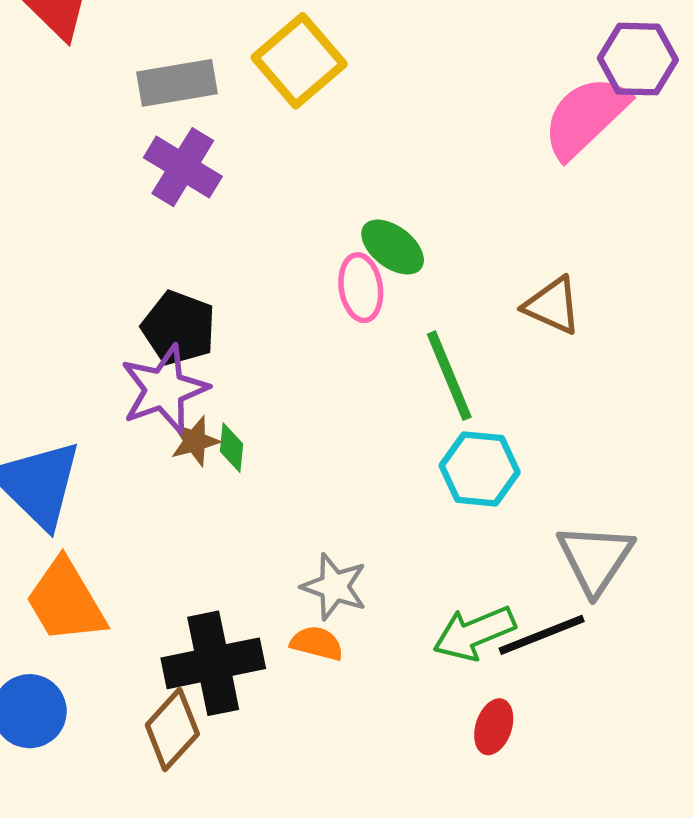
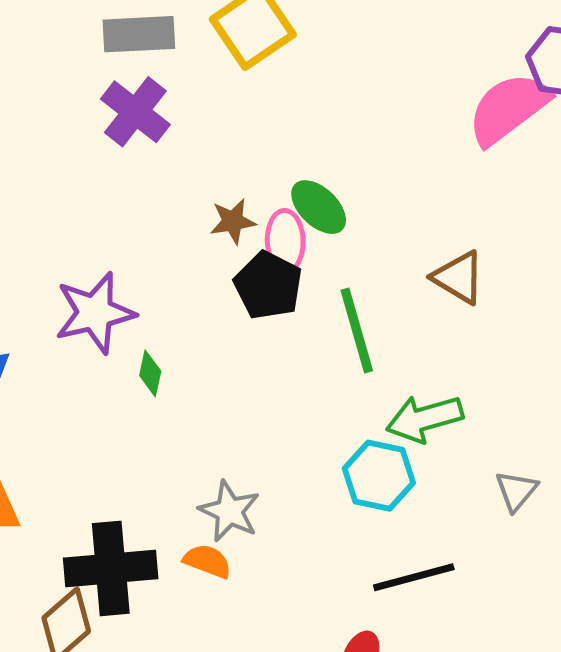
black pentagon: (179, 328) -> (268, 285), moved
brown star: (195, 441) -> (233, 221), moved
cyan hexagon: (480, 469) -> (379, 476), moved
gray triangle: (595, 559) -> (516, 491), moved, size x0.6
green arrow: (474, 633) -> (424, 419), moved

